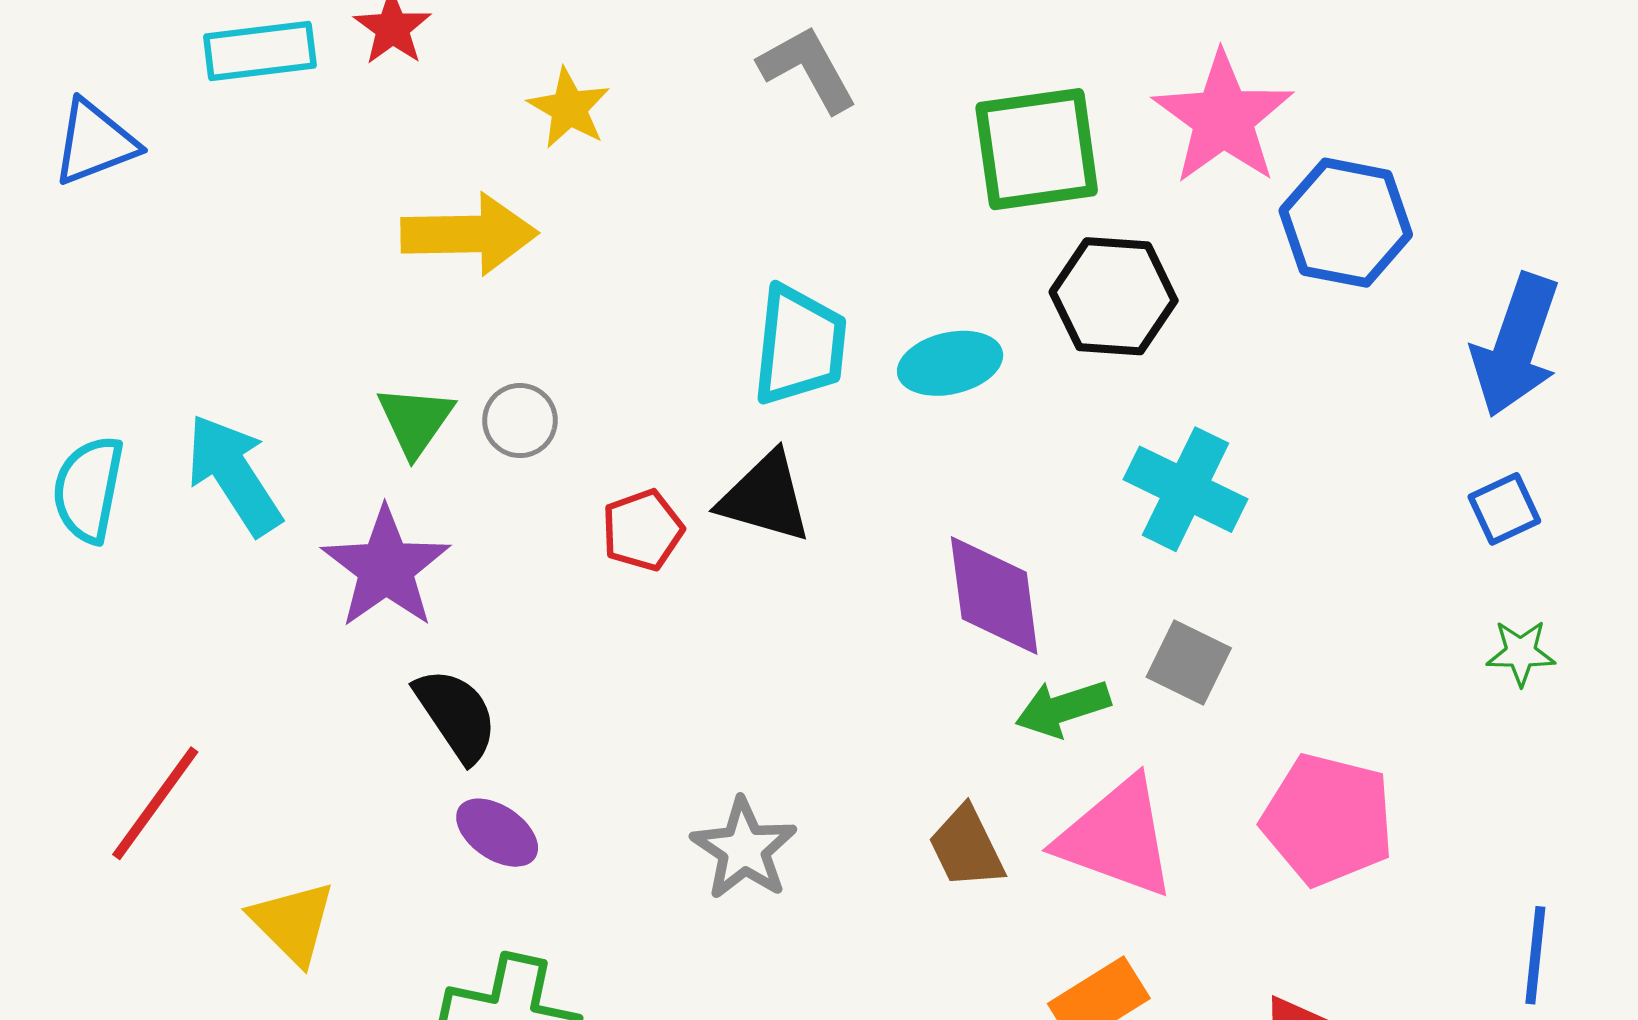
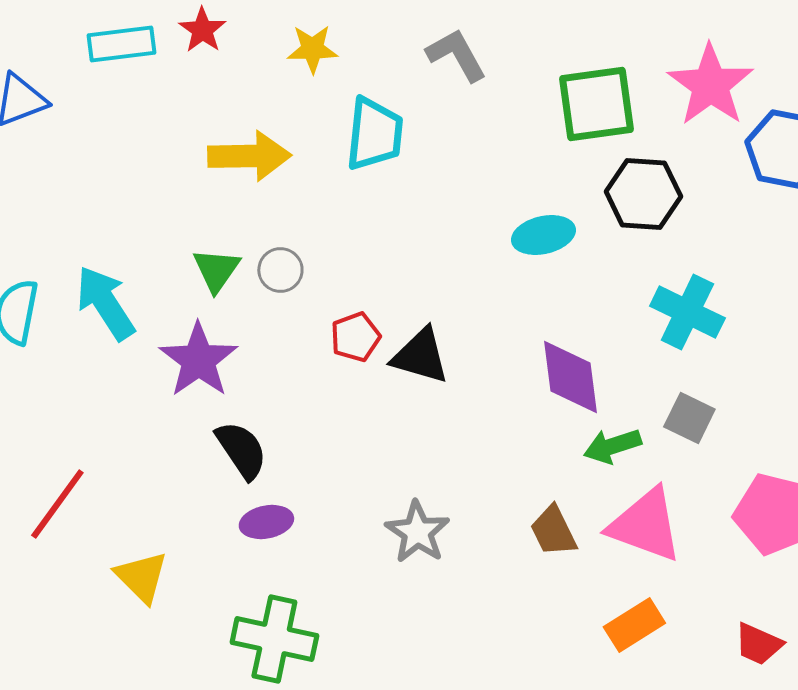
yellow star: (569, 108) -> (312, 49), moved, turned -30
cyan trapezoid: (800, 345) -> (374, 134), moved
black triangle: (765, 497) -> (420, 356), moved
purple ellipse: (497, 833) -> (266, 522), turned -45

